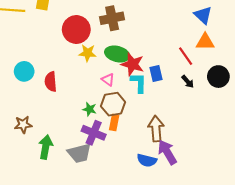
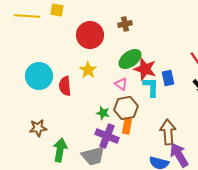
brown cross: (112, 18) -> (125, 24), size x0.6
yellow star: (88, 53) -> (88, 70), moved, turned 30
green ellipse: (117, 54) -> (130, 59), turned -50
cyan circle: (24, 71) -> (39, 76), size x1.4

